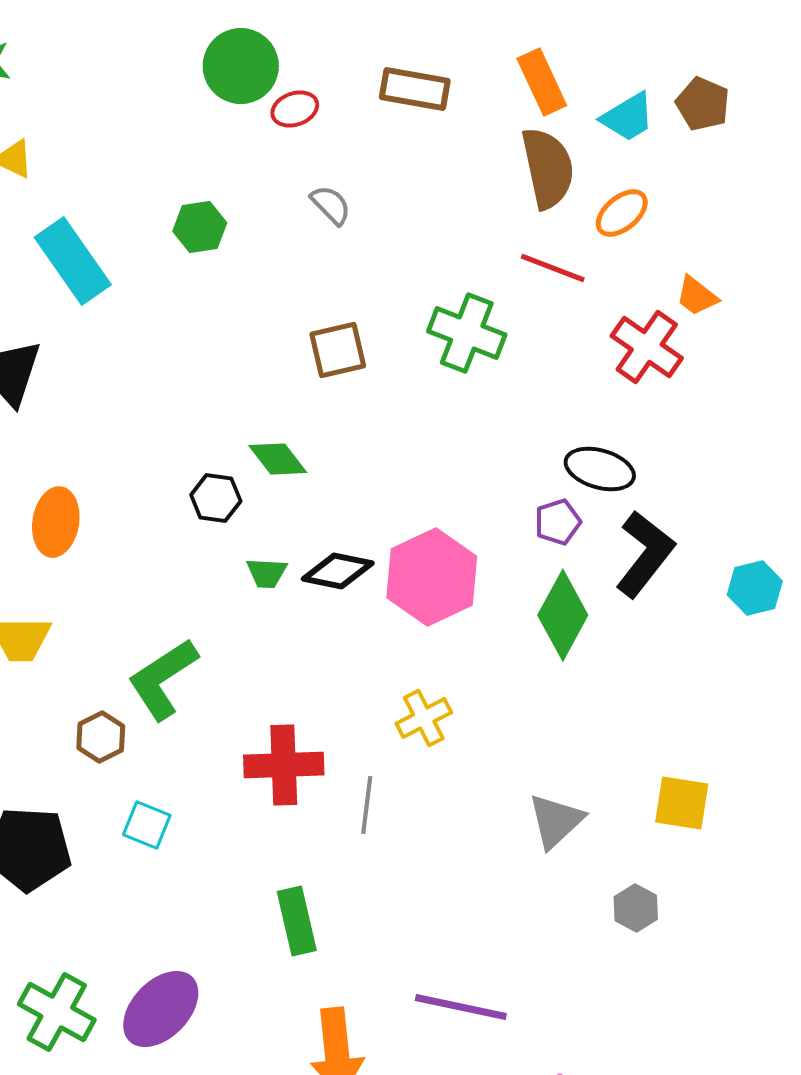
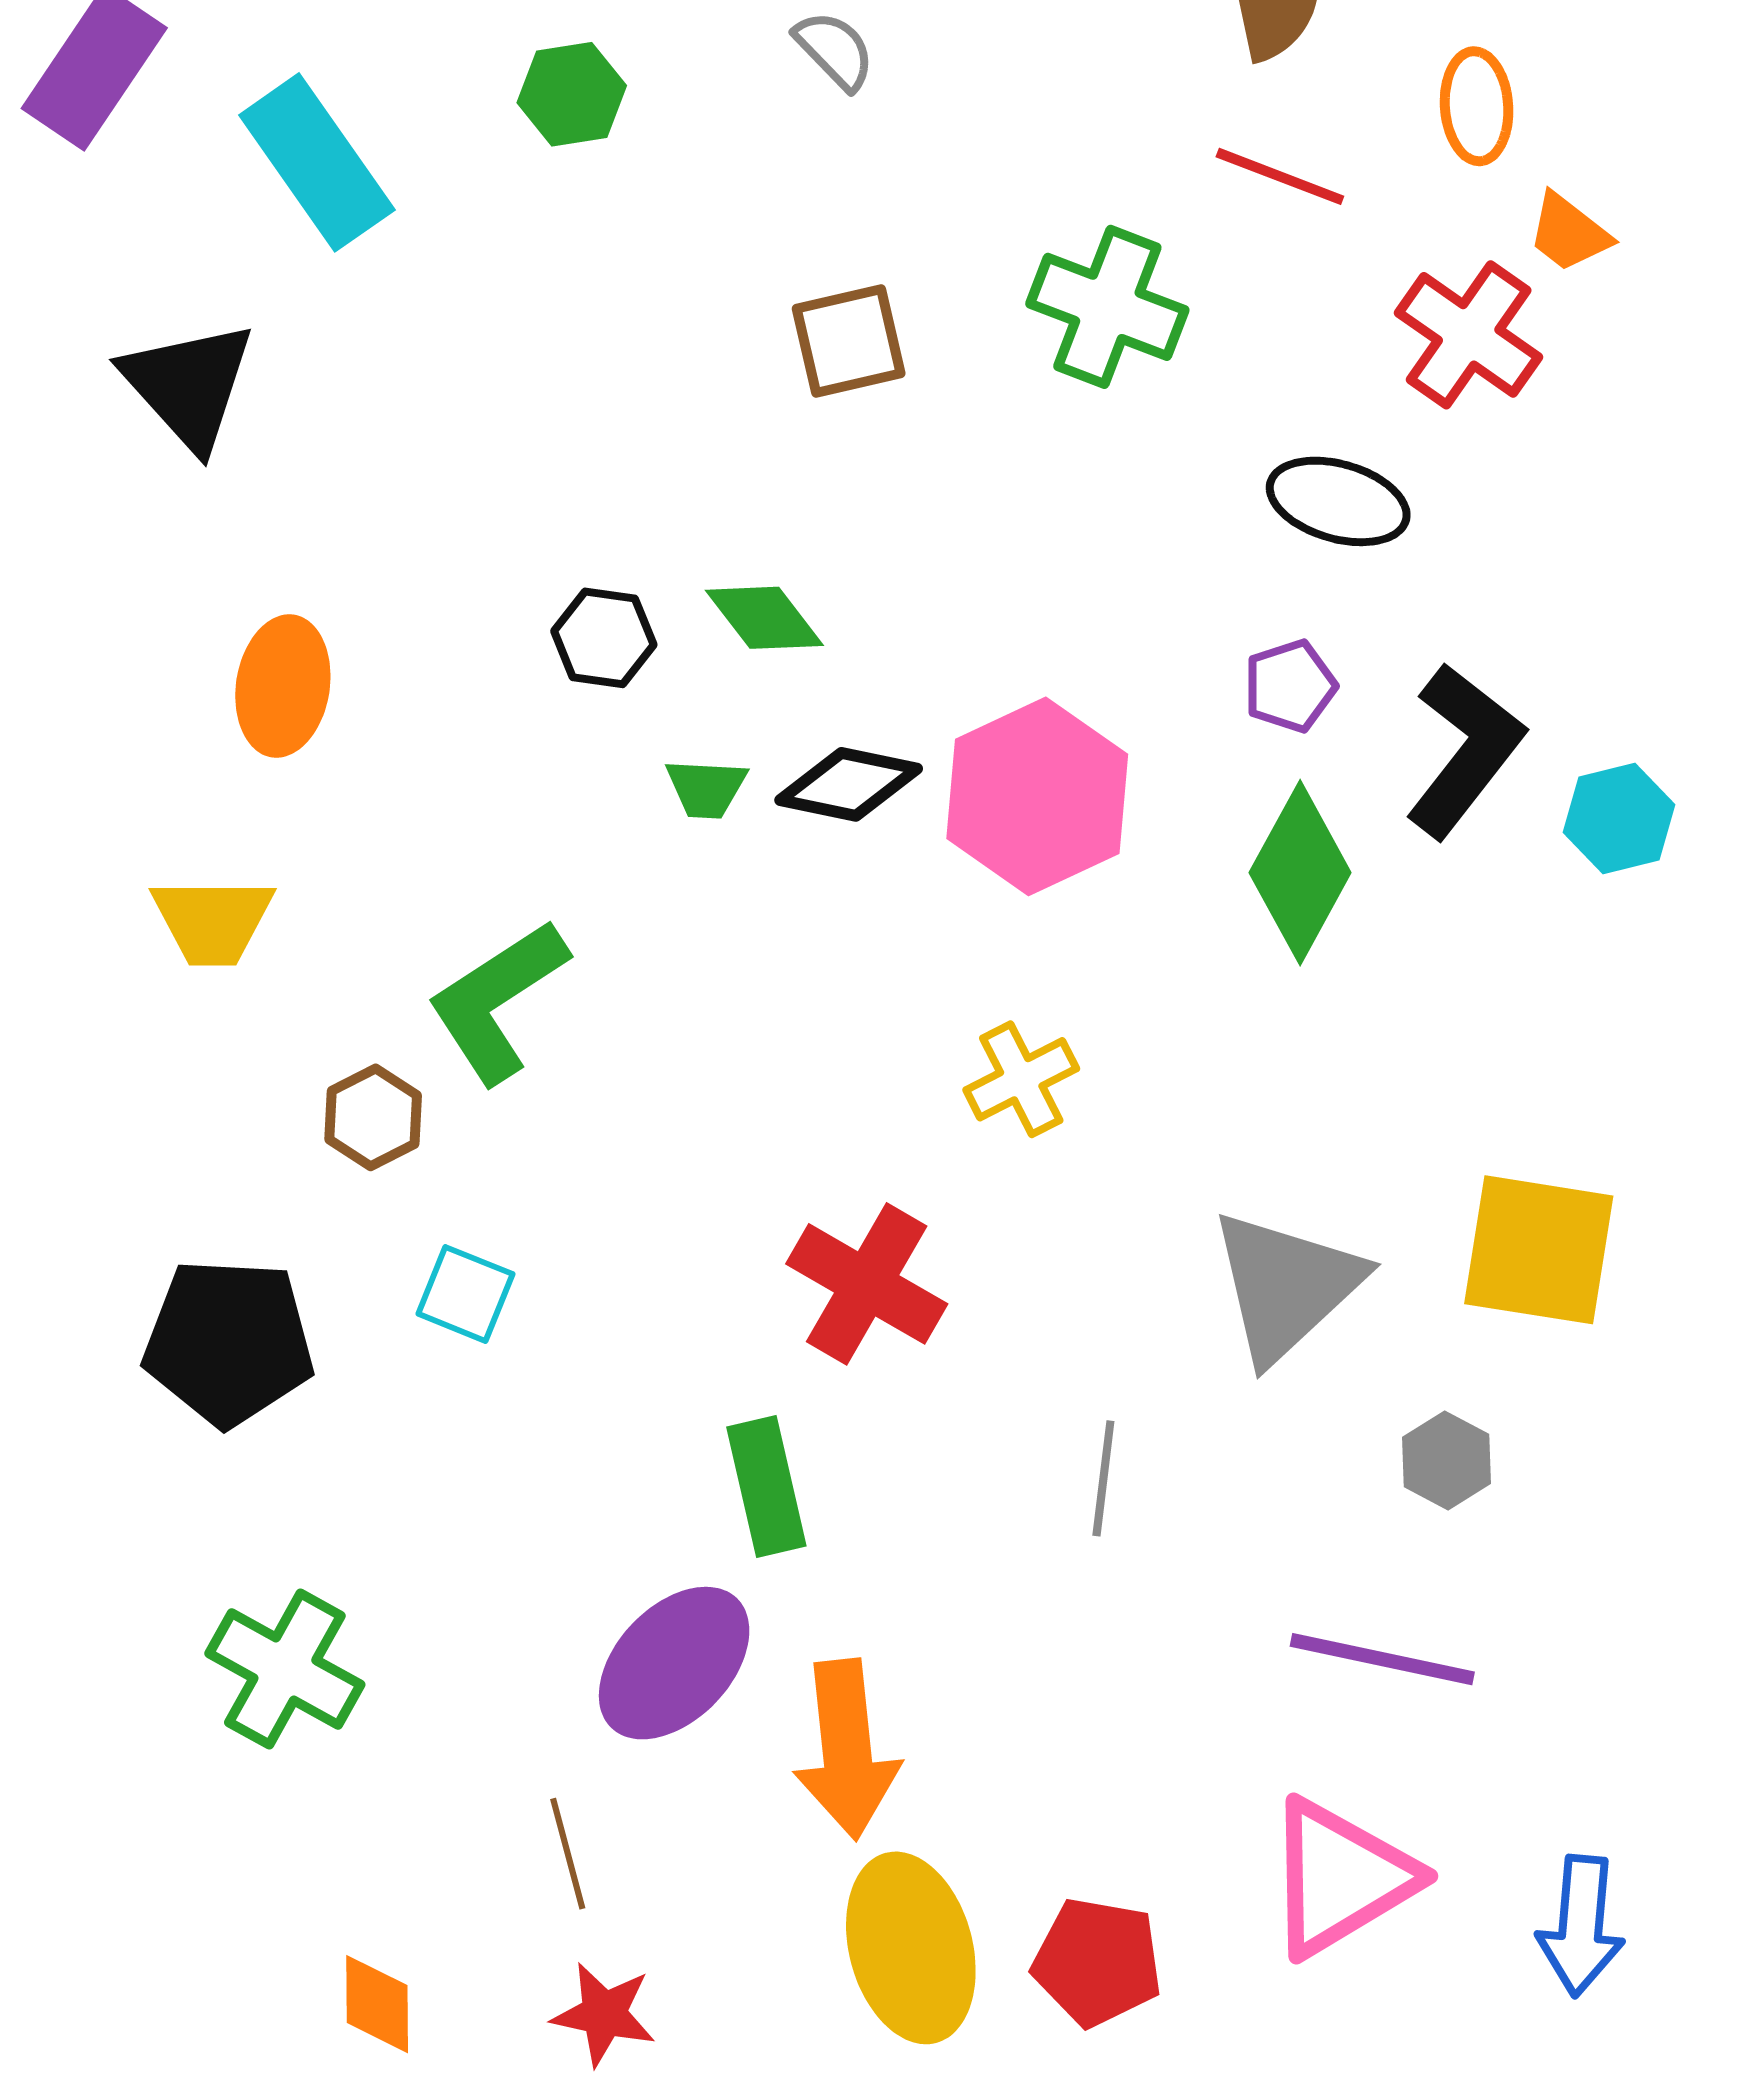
orange ellipse: (622, 213) -> (1477, 106), moved, turned -54
green diamond: (278, 459) -> (764, 618), moved
black ellipse: (600, 469) -> (1338, 501), moved
cyan hexagon: (755, 588) -> (1619, 818), moved
red cross: (284, 765) -> (867, 1284), moved, turned 32
yellow square: (682, 803) -> (1539, 1250), size x1.4
gray line: (367, 805) -> (1103, 1478), moved
gray triangle: (556, 821) -> (1286, 1286), size x1.4
purple line: (461, 1007) -> (1382, 1659), moved
purple ellipse: (161, 1009) -> (674, 1663), moved

